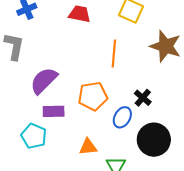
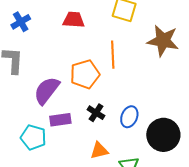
orange pentagon: (93, 96) -> (85, 74), moved
black cross: (143, 98) -> (96, 113), moved
cyan pentagon: (34, 136) -> (33, 137), moved

